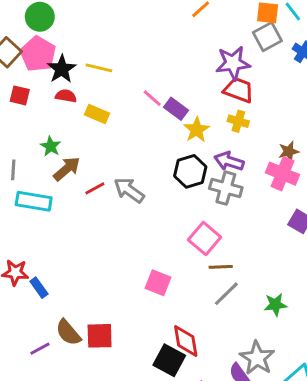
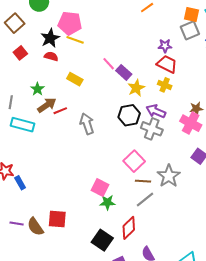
pink pentagon: (38, 54) -> (70, 23), moved, turned -30
purple star: (233, 63) -> (165, 46), size x0.6
red square: (20, 95) -> (20, 53), turned 32
yellow rectangle: (97, 114) -> (75, 79), moved
red line: (95, 188) -> (60, 111), moved
gray arrow: (129, 190) -> (87, 124), turned 30
green star: (275, 305) -> (107, 202), moved
brown semicircle: (68, 333) -> (35, 227), moved
red diamond: (186, 341) -> (129, 228), moved, turned 50
purple line: (40, 349) -> (17, 224), turned 32
gray star: (257, 358) -> (169, 176), moved

